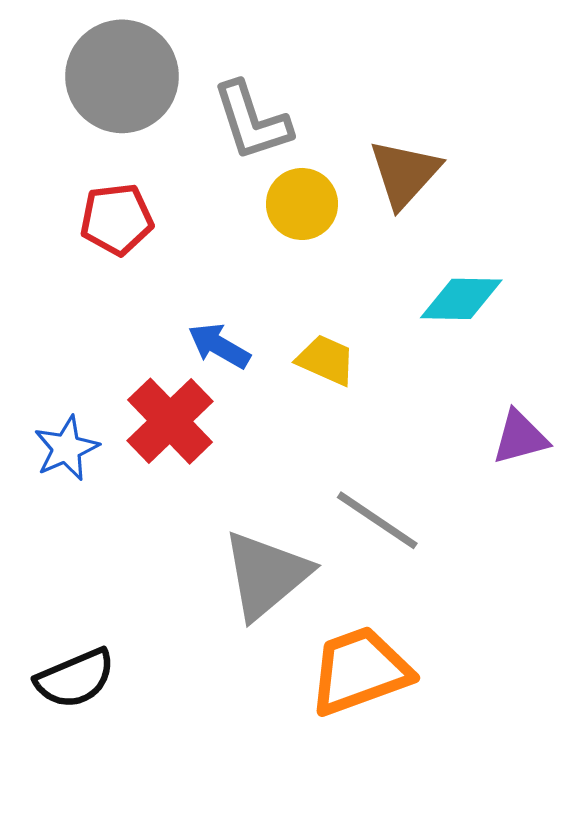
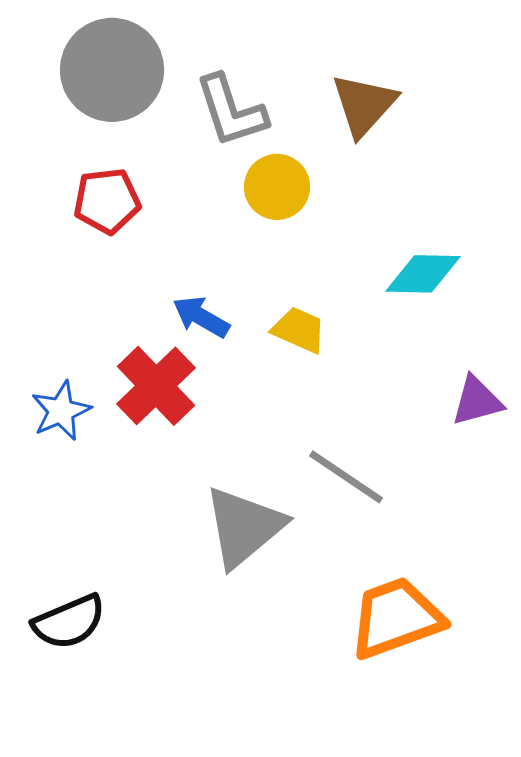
brown triangle: (405, 173) -> (364, 105), moved
orange trapezoid: (360, 671) -> (396, 618), moved

